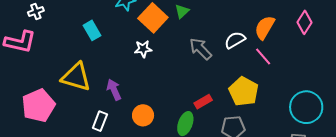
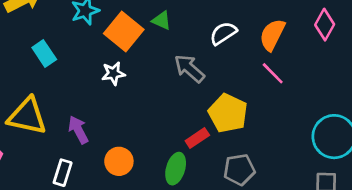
green triangle: (182, 11) -> (162, 20), turned -49
white semicircle: (235, 40) -> (223, 33), moved
yellow pentagon: (244, 91) -> (228, 113), moved

